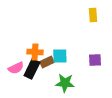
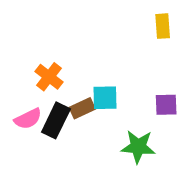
orange cross: (35, 52) -> (49, 77), moved, turned 35
green star: (65, 83) -> (138, 147), moved

